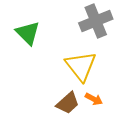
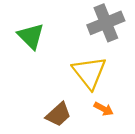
brown trapezoid: (68, 103) -> (58, 114), moved

